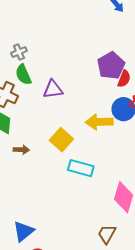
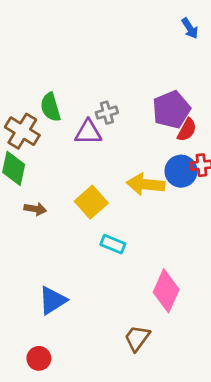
gray cross: (19, 52) -> (107, 113), moved
cyan rectangle: (81, 168) -> (113, 244), size x0.7
blue triangle: (23, 231) -> (53, 300), moved

